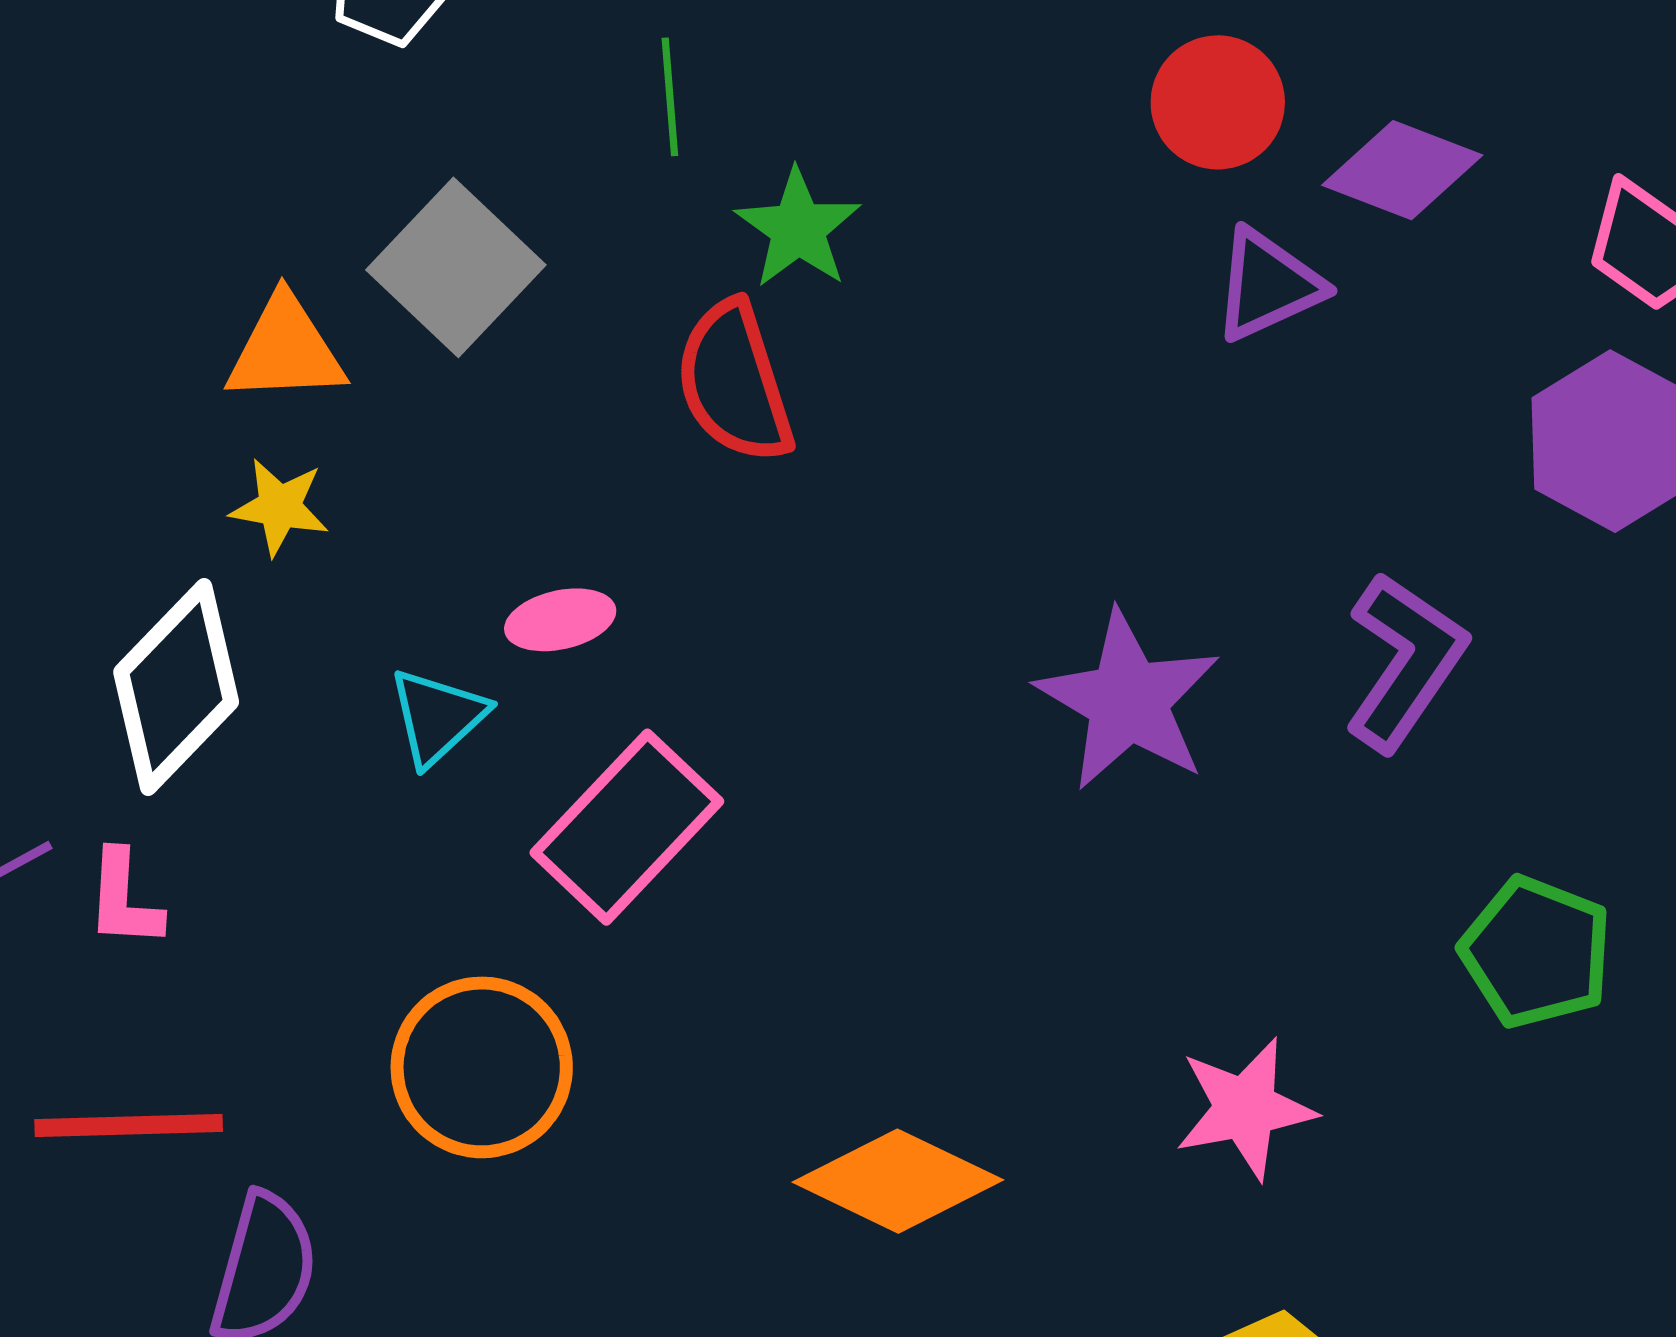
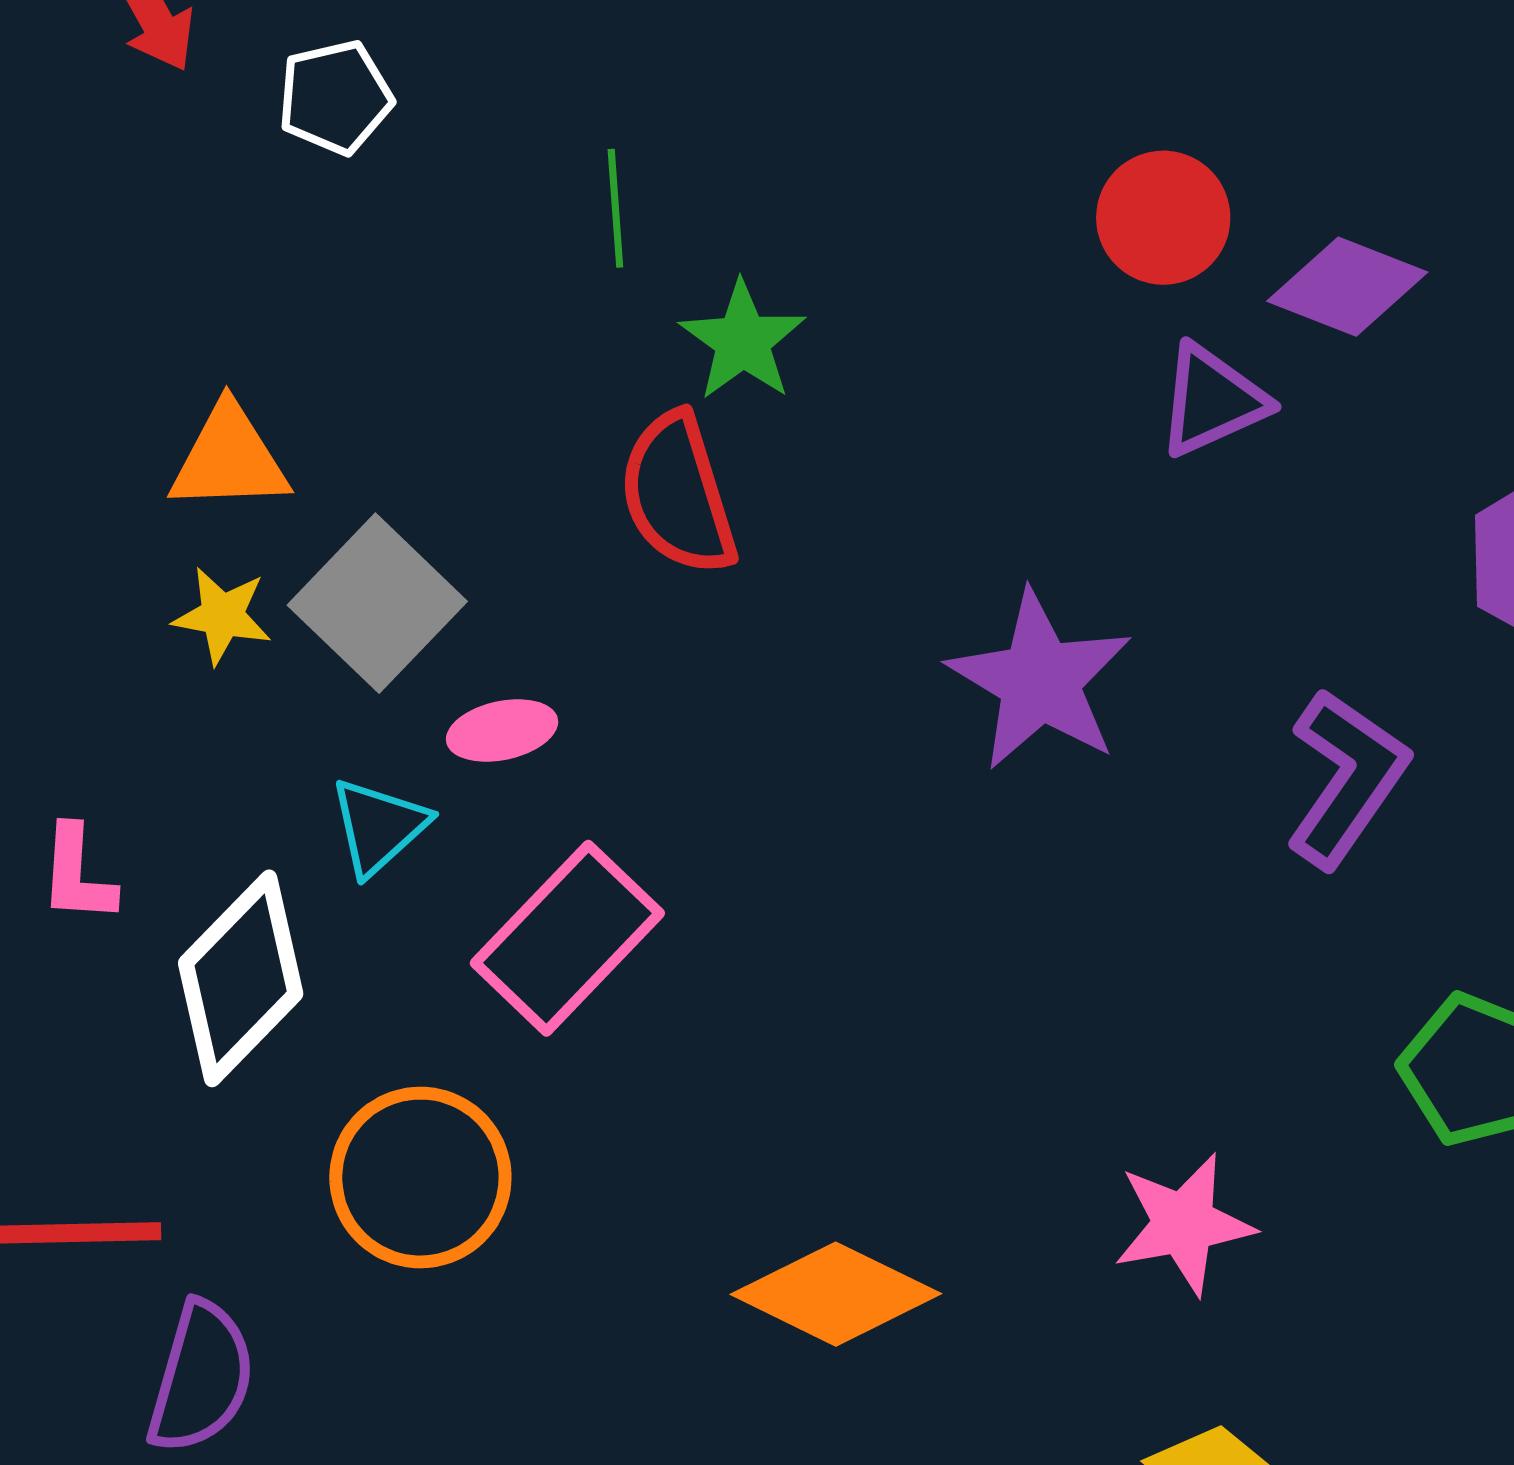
gray square: (456, 267) -> (377, 603), moved
white diamond: (176, 687) -> (241, 978), moved
purple star: (1128, 701) -> (1040, 681), moved
pink L-shape: (124, 899) -> (77, 874), moved

